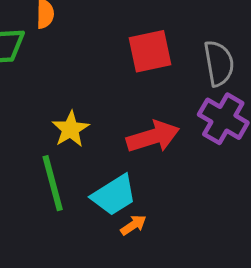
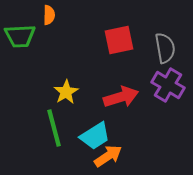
orange arrow: (133, 225) -> (108, 156), size x1.6

